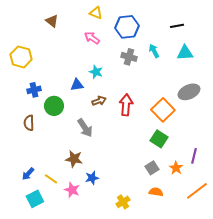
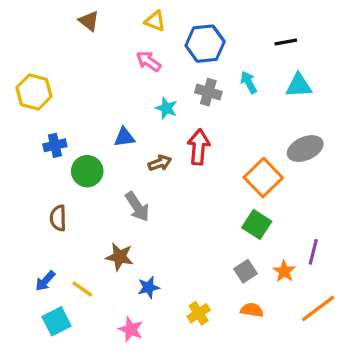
brown triangle: (52, 21) -> (89, 21), moved
cyan star: (96, 72) -> (166, 108), moved
red arrow: (126, 105) -> (199, 147), moved
brown semicircle: (29, 123) -> (58, 218), moved
pink star: (72, 190) -> (131, 329), moved
yellow cross: (123, 202) -> (199, 313), moved

